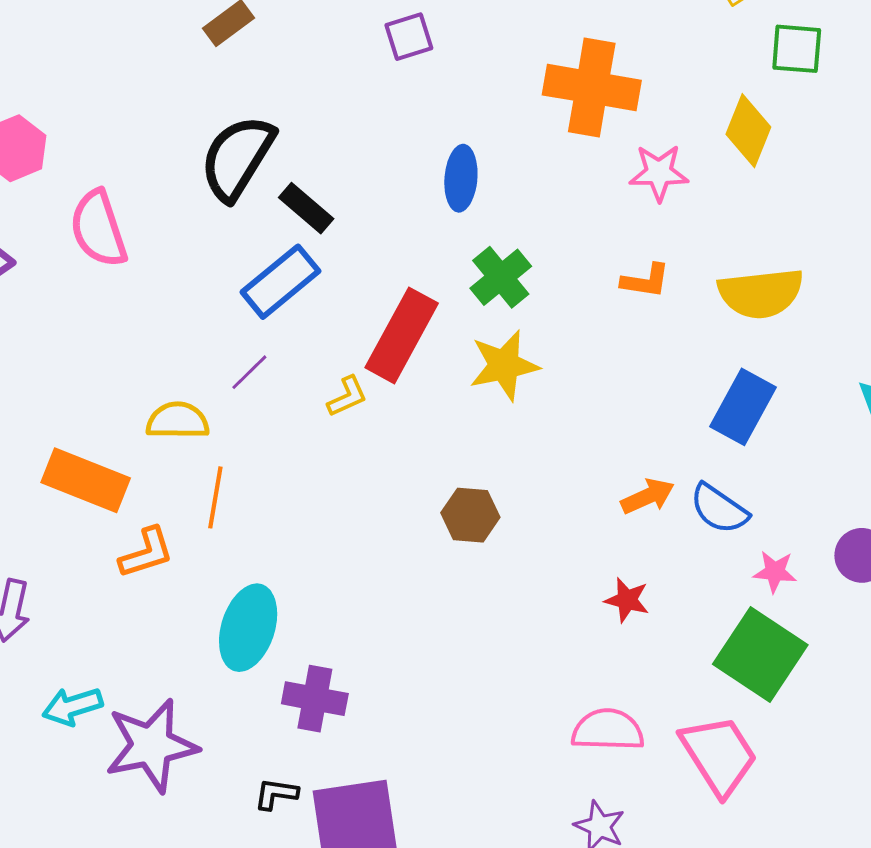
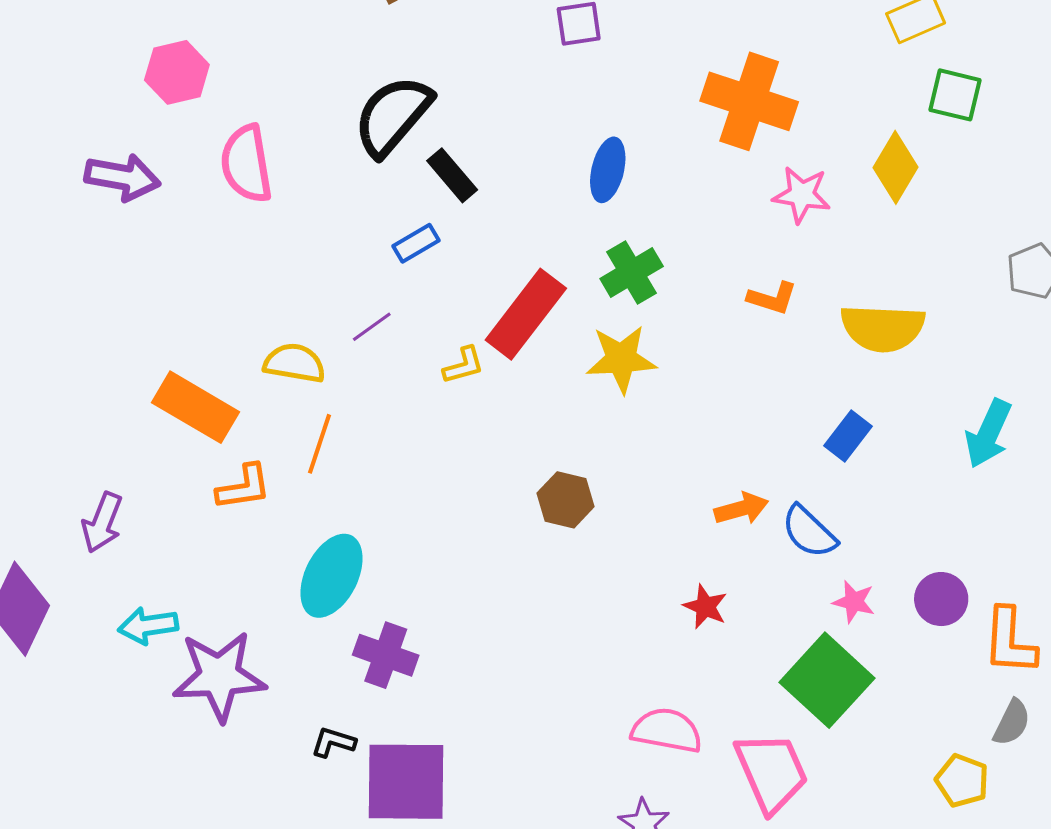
blue rectangle: (281, 282) -> (416, 243), size x0.6
blue rectangle: (743, 407) -> (848, 436), size x0.7

